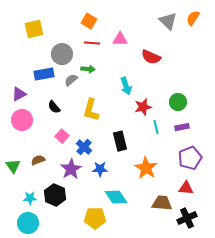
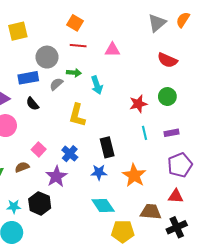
gray triangle: (168, 21) -> (157, 23), turned 36
pink triangle: (120, 39) -> (112, 50), moved
red semicircle: (151, 57) -> (167, 60), moved
cyan arrow: (126, 86) -> (97, 85), moved
green circle: (178, 102) -> (167, 97), moved
black semicircle: (54, 107) -> (32, 104), moved
red star: (143, 107) -> (138, 104), moved
pink square: (62, 136) -> (39, 149), moved
blue star: (100, 169) -> (99, 172), moved
yellow pentagon: (95, 218) -> (123, 231), moved

